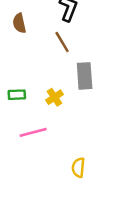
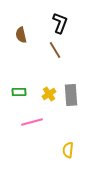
gray rectangle: (85, 76) -> (71, 95), moved

